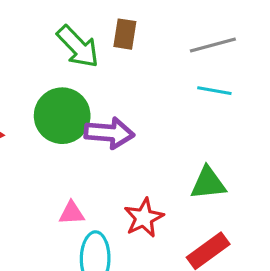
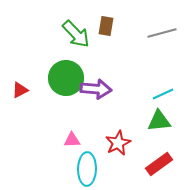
cyan line: (214, 91) -> (163, 94), moved, turned -35

